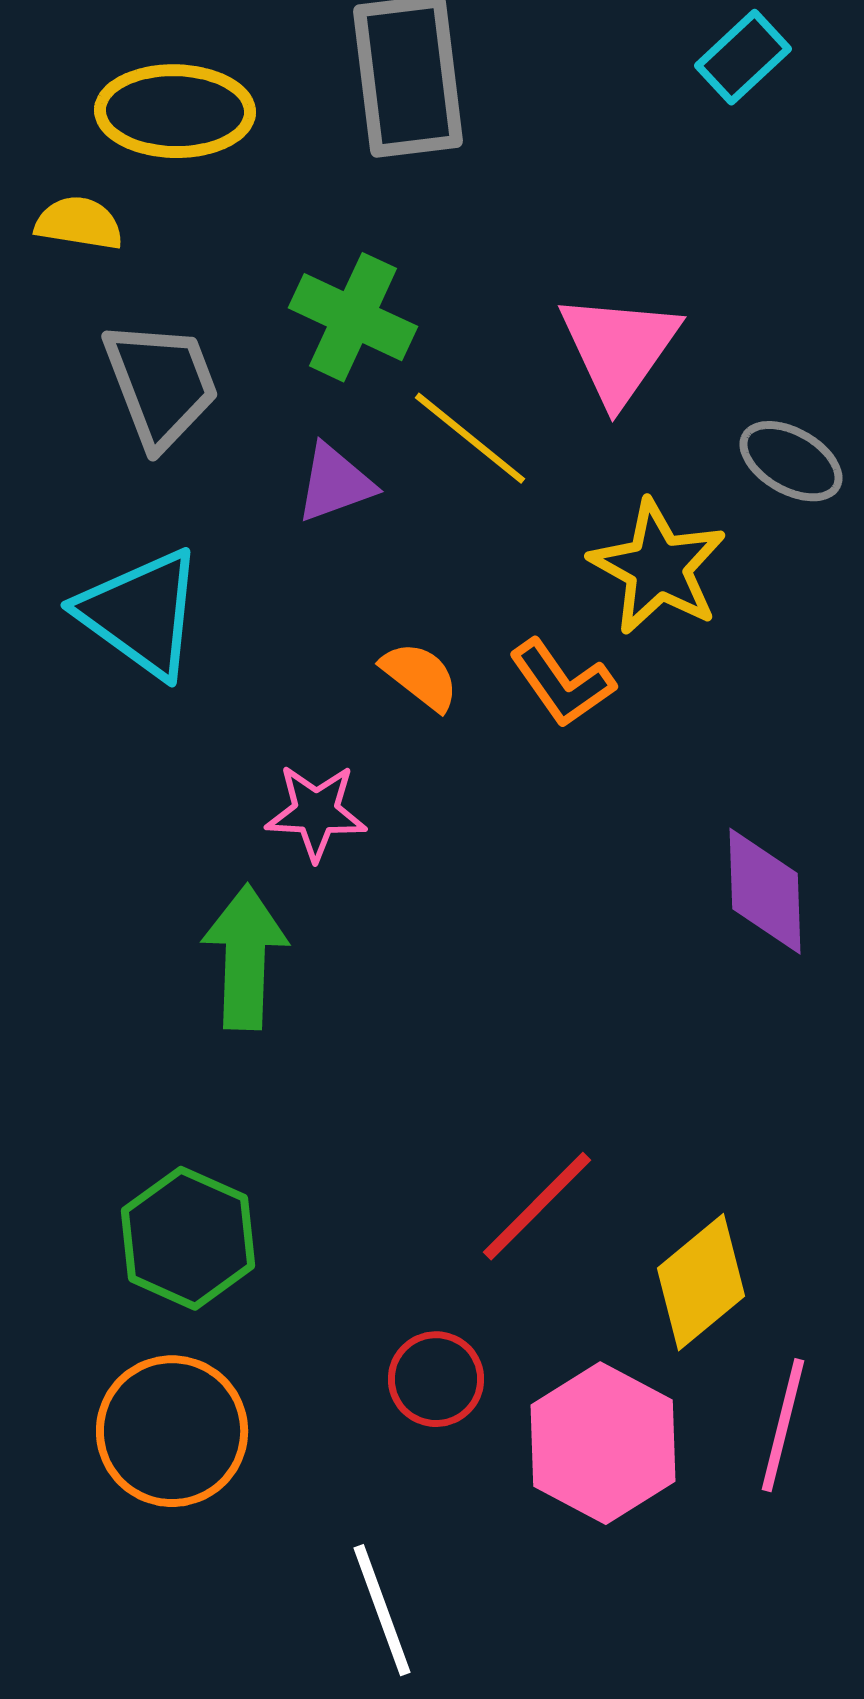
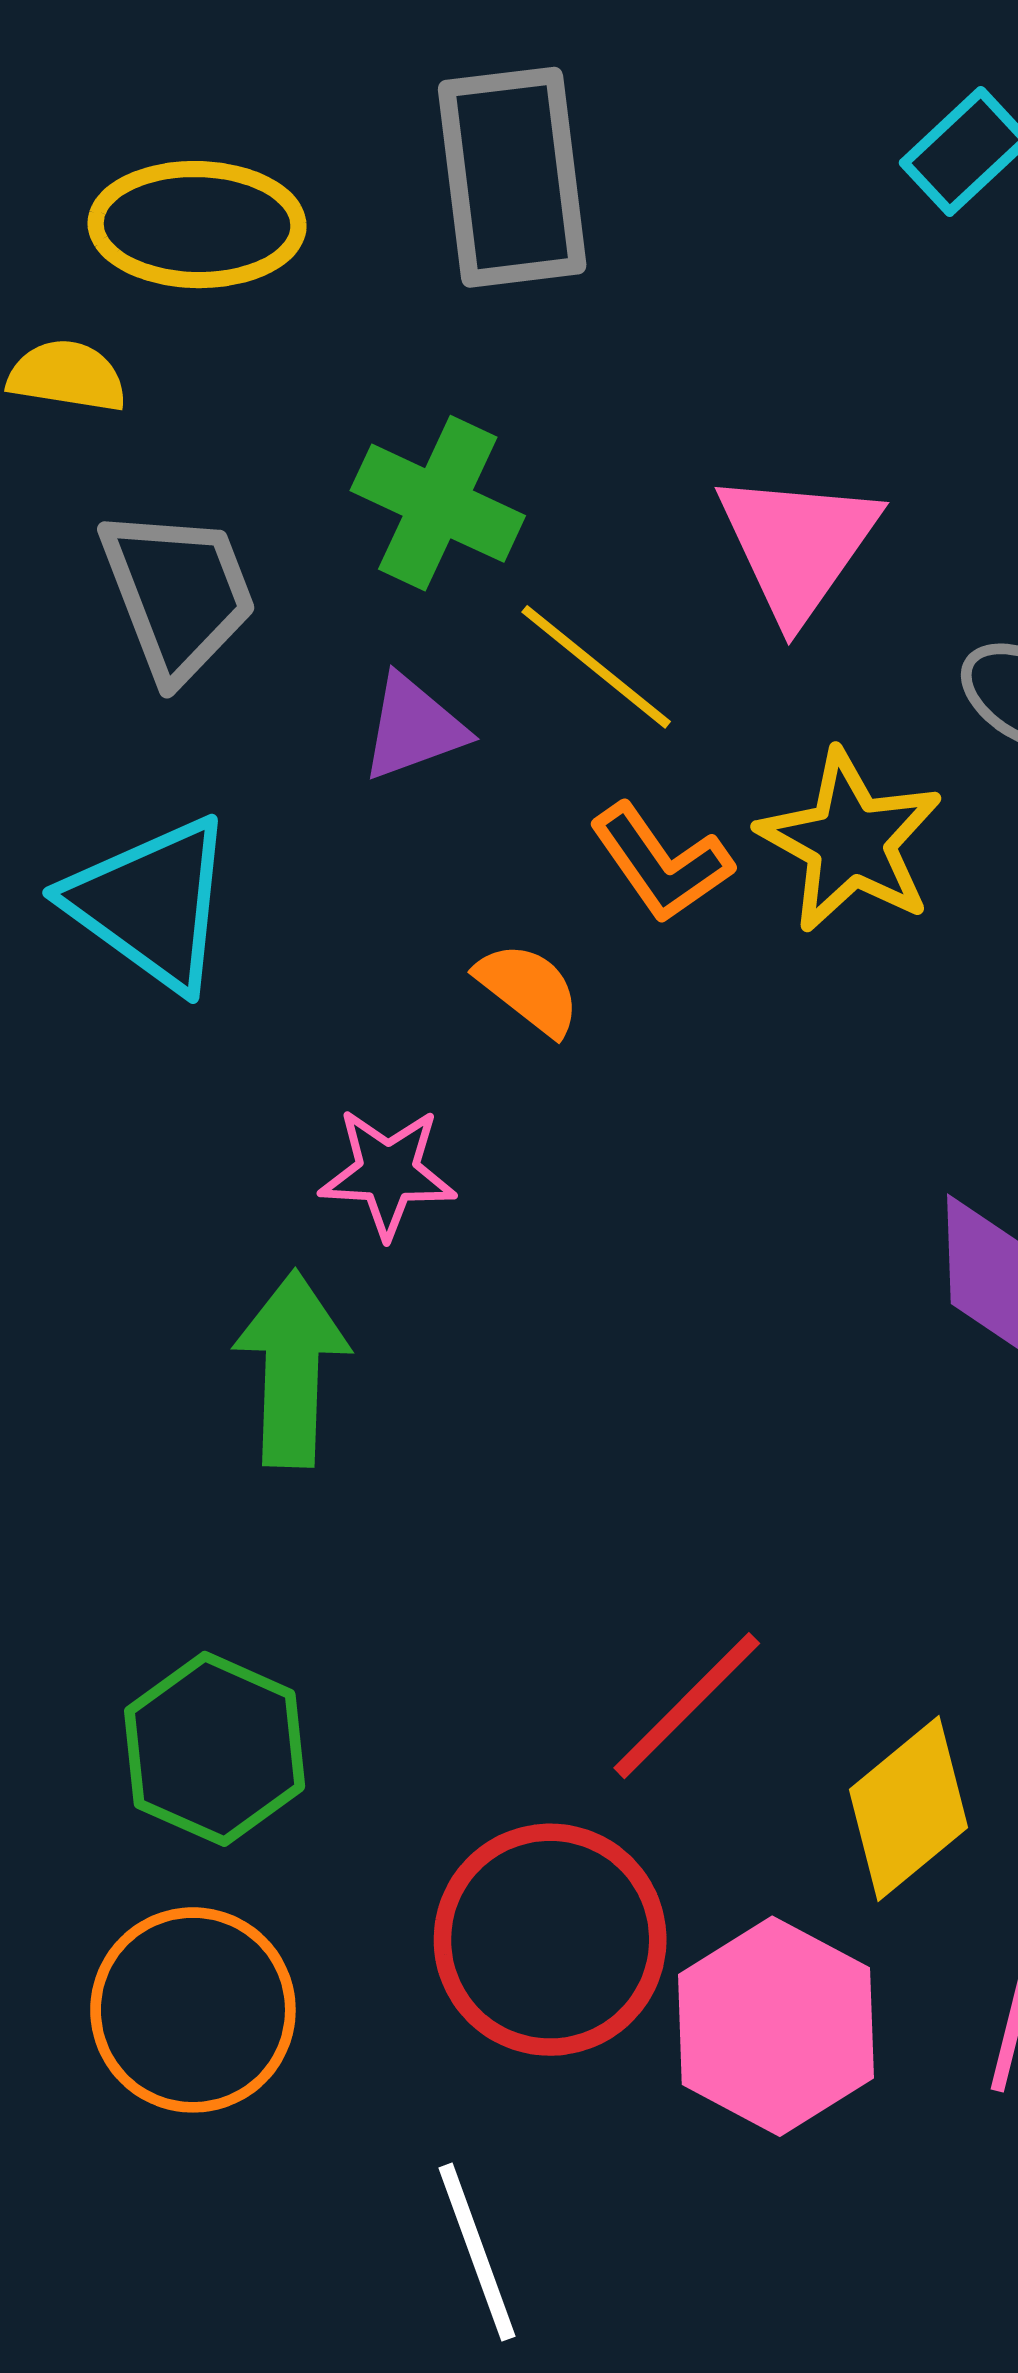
orange L-shape: (562, 683) -> (661, 863), moved
red circle: (436, 1379) -> (550, 1940), size x1.8

